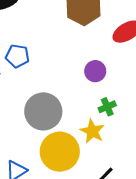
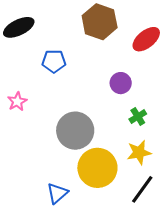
blue pentagon: (17, 56) -> (54, 61), moved
yellow star: (92, 131) -> (139, 152), moved, turned -30

